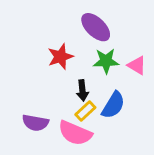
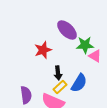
green star: (106, 61) -> (85, 45), moved
purple semicircle: (35, 123) -> (26, 95), turned -108

